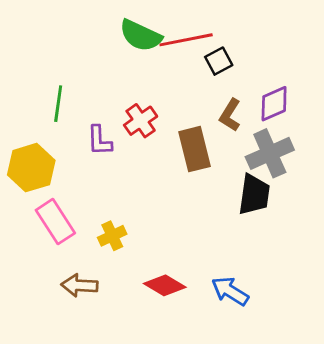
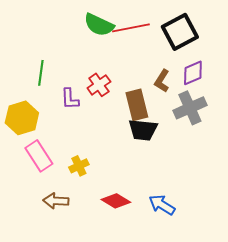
black square: (219, 61) -> (180, 32), moved, size x1.8
black trapezoid: (254, 195) -> (143, 130), moved, turned 88

